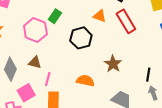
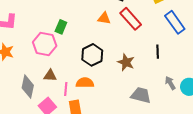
black hexagon: (81, 38) -> (92, 55), moved
black line: (148, 75) -> (158, 52), moved
orange semicircle: (85, 81) -> (85, 83), moved

